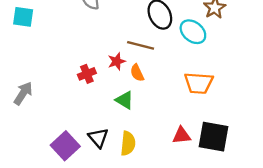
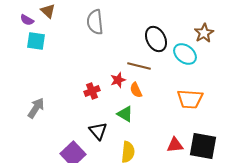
black triangle: (98, 138) -> (98, 131), moved

